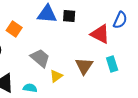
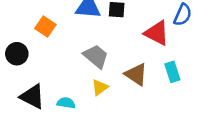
gray trapezoid: (40, 58) -> (96, 56), moved
brown triangle: (84, 66) -> (136, 74), turned -30

